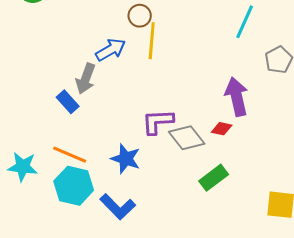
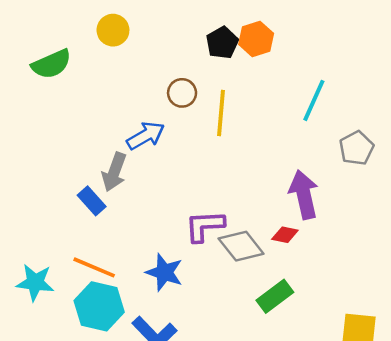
yellow line: (152, 41) -> (221, 113), moved

